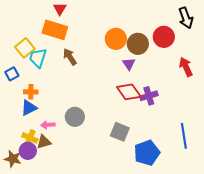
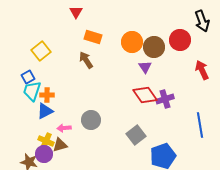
orange rectangle: (55, 30) -> (93, 37), moved, size x0.7
cyan trapezoid: (38, 58) -> (32, 91), moved
gray square: (120, 132) -> (136, 135), turned 30
blue line: (184, 136) -> (200, 125), moved

